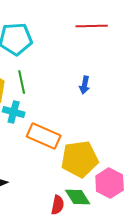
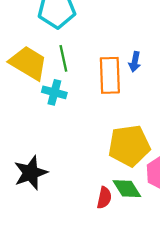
orange rectangle: (44, 136) -> (110, 75), moved, turned 64

